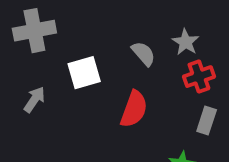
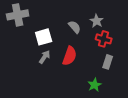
red cross: (199, 77) -> (104, 39), turned 35
gray arrow: (34, 99) -> (45, 57), moved

